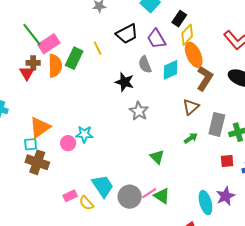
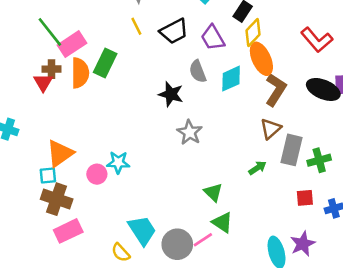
yellow line: (98, 48) -> (136, 26), moved
brown triangle: (191, 107) -> (271, 129), moved
pink rectangle: (70, 196) -> (68, 231), moved, size x1.5
green triangle: (162, 196) -> (222, 223), moved

